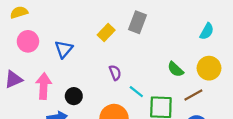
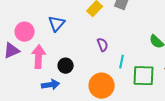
pink circle: (28, 41) -> (25, 32), moved
cyan line: (136, 92) -> (122, 62), turned 64

